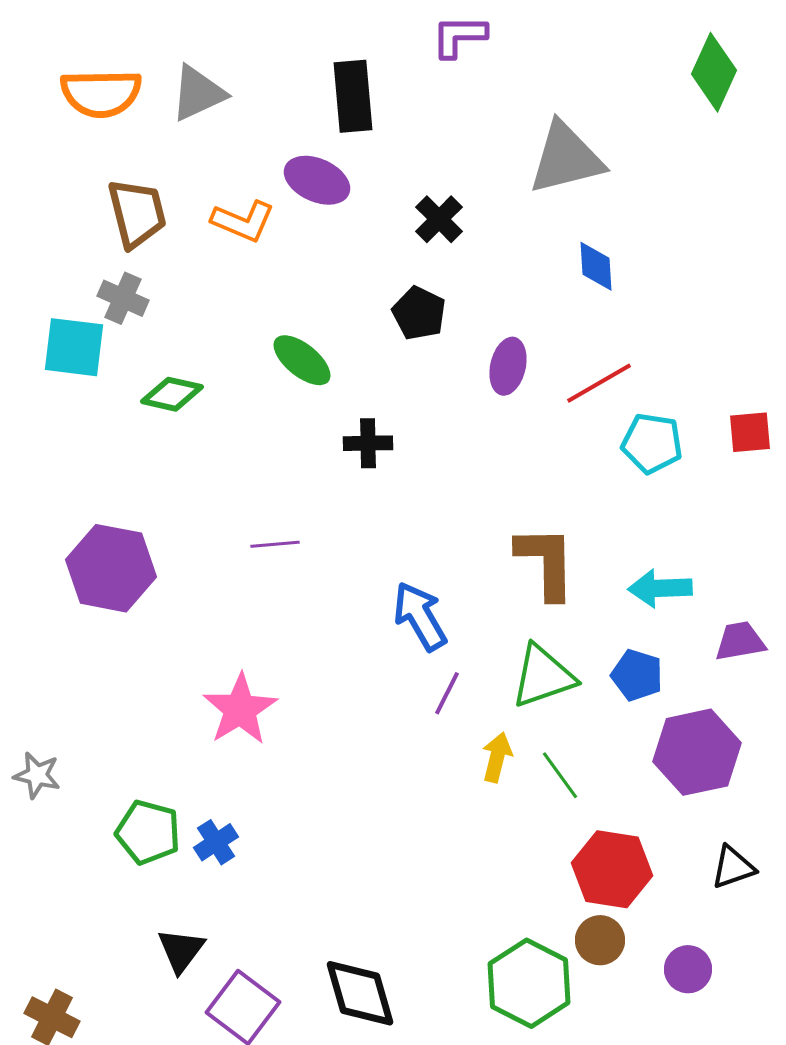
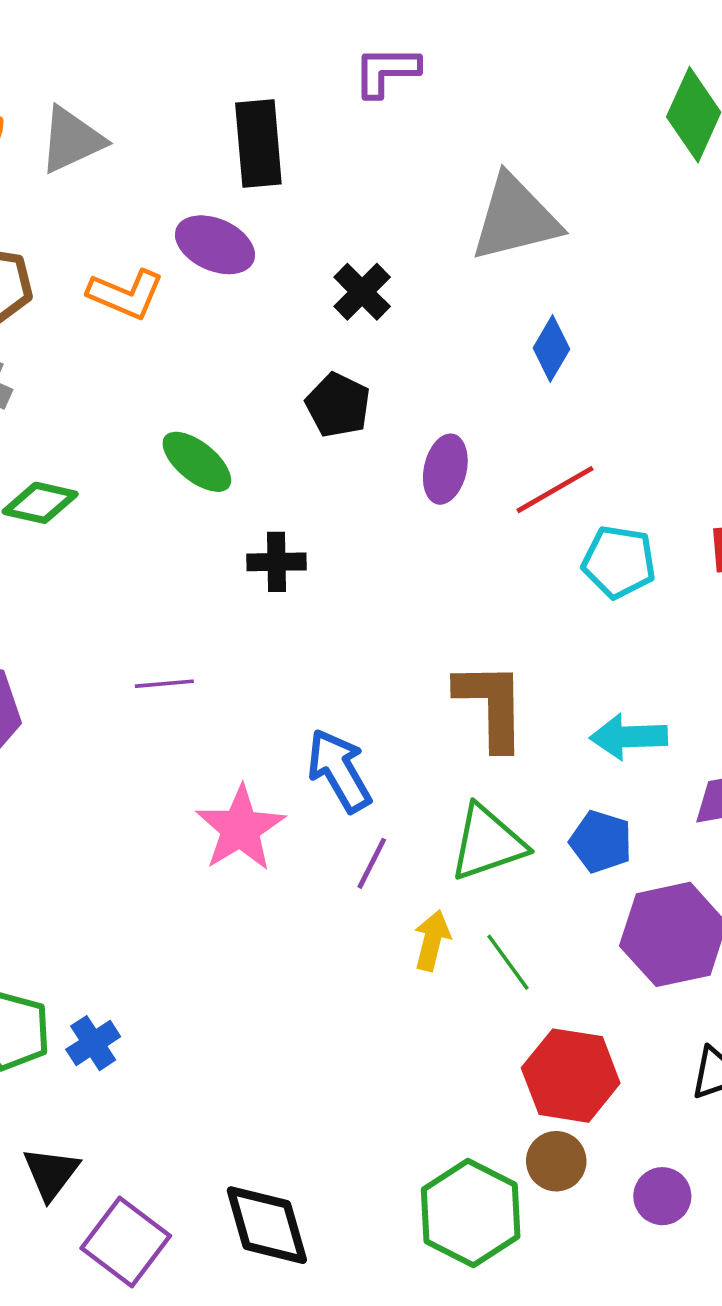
blue diamond: (596, 266) -> (551, 348), turned 34
pink star: (240, 709) -> (240, 828), moved

